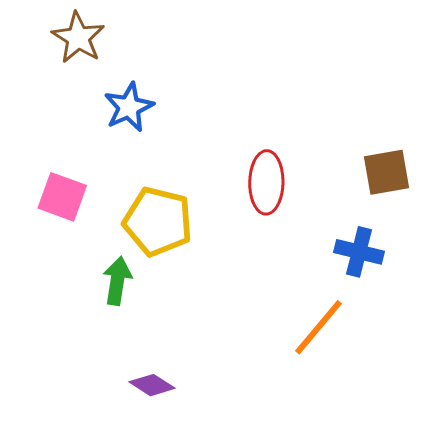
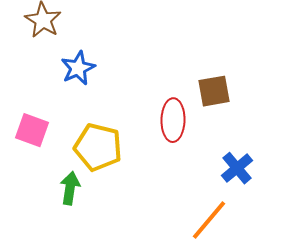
brown square: (387, 172) -> (214, 91), moved
blue cross: (359, 252) -> (237, 168), turned 36

